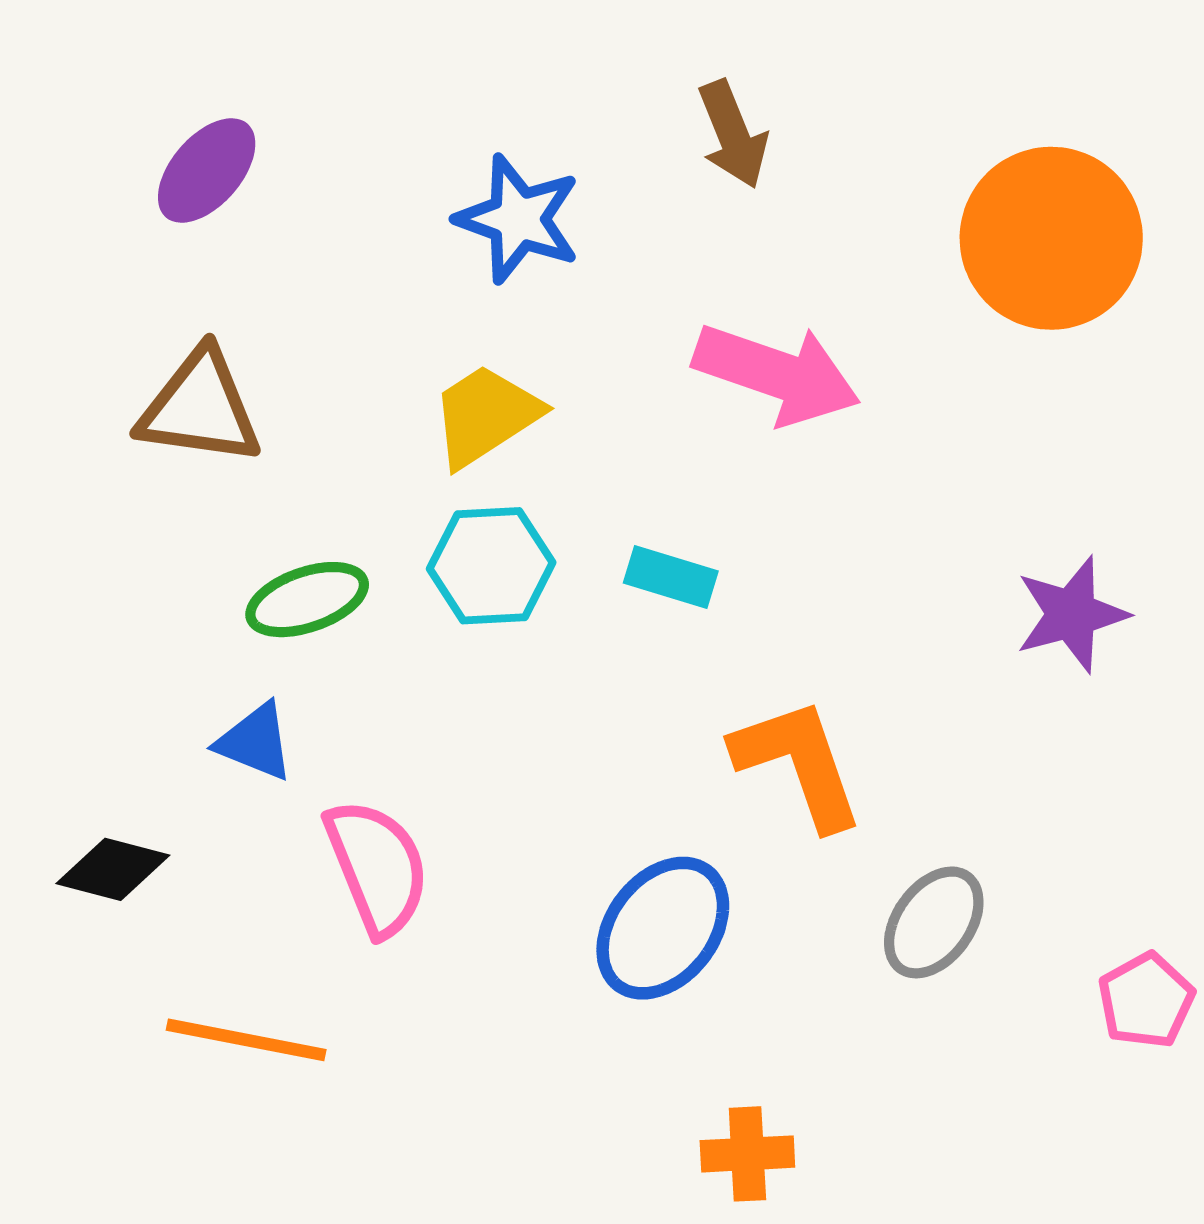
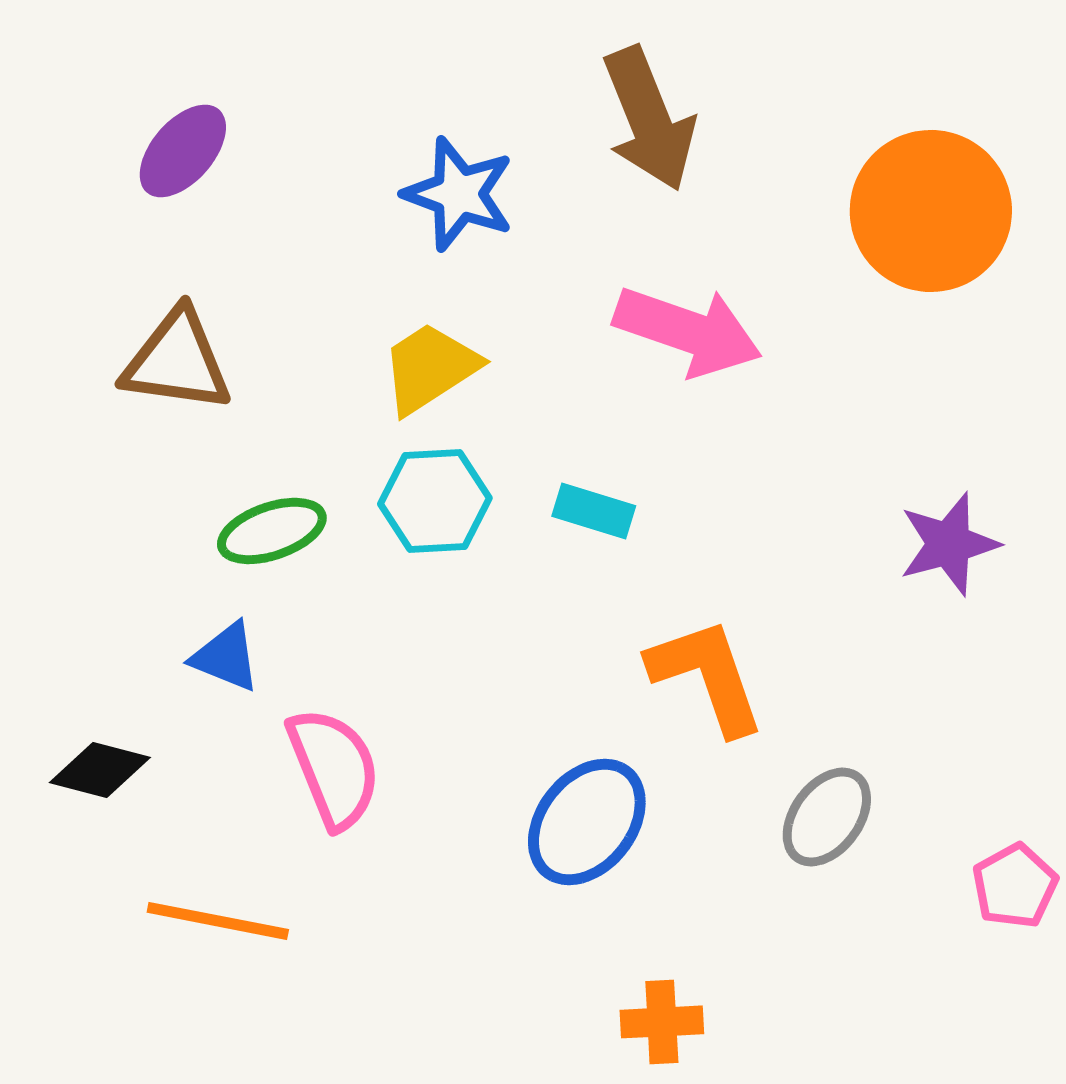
brown arrow: (733, 134) -> (649, 119), size x1.5

